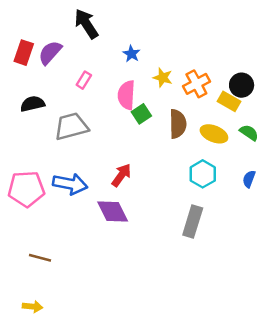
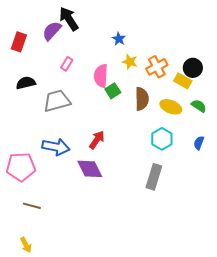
purple semicircle: (50, 53) -> (52, 31), moved
blue star: (131, 54) -> (119, 39), moved
pink pentagon: (26, 189) -> (21, 167), moved
yellow arrow: (33, 307) -> (26, 245), turned 56

